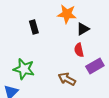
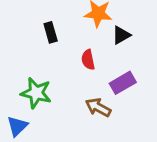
red semicircle: (79, 50) -> (88, 60), moved
purple rectangle: (95, 66) -> (123, 83), moved

